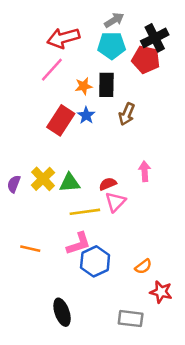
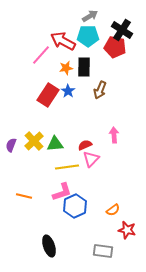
red arrow: (63, 38) -> (63, 41), moved, turned 45
black cross: (155, 38) -> (122, 30), turned -30

